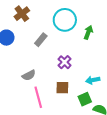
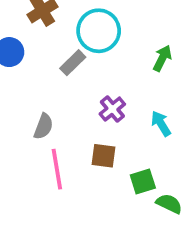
cyan circle: (65, 20) -> (99, 31), moved
gray semicircle: (29, 75) -> (43, 126), turned -48
cyan arrow: (93, 80) -> (161, 123), moved, turned 64

